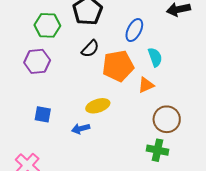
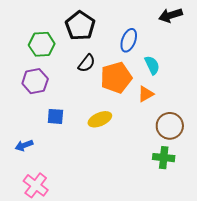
blue square: (43, 114) -> (55, 116), moved
blue arrow: (81, 129) -> (24, 145), moved

